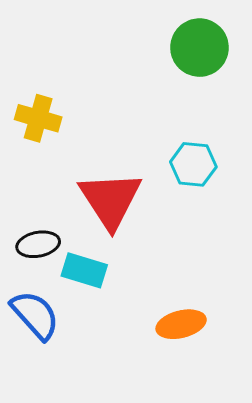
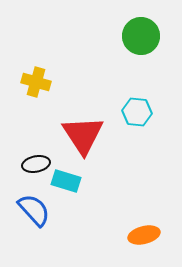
orange ellipse: (181, 324) -> (144, 235), moved

